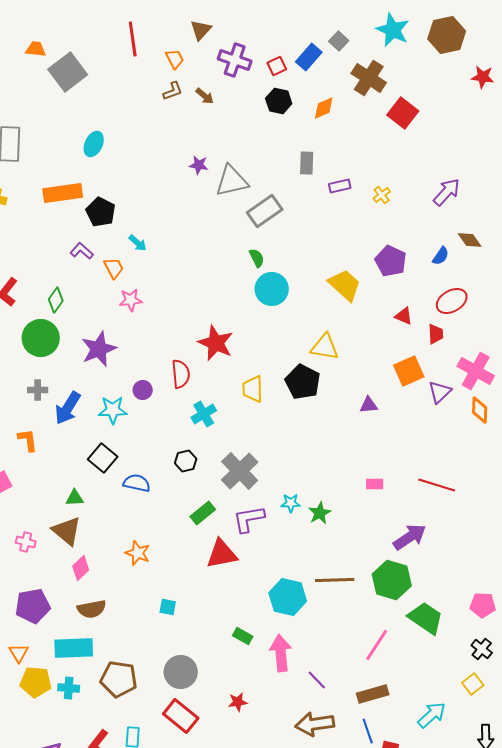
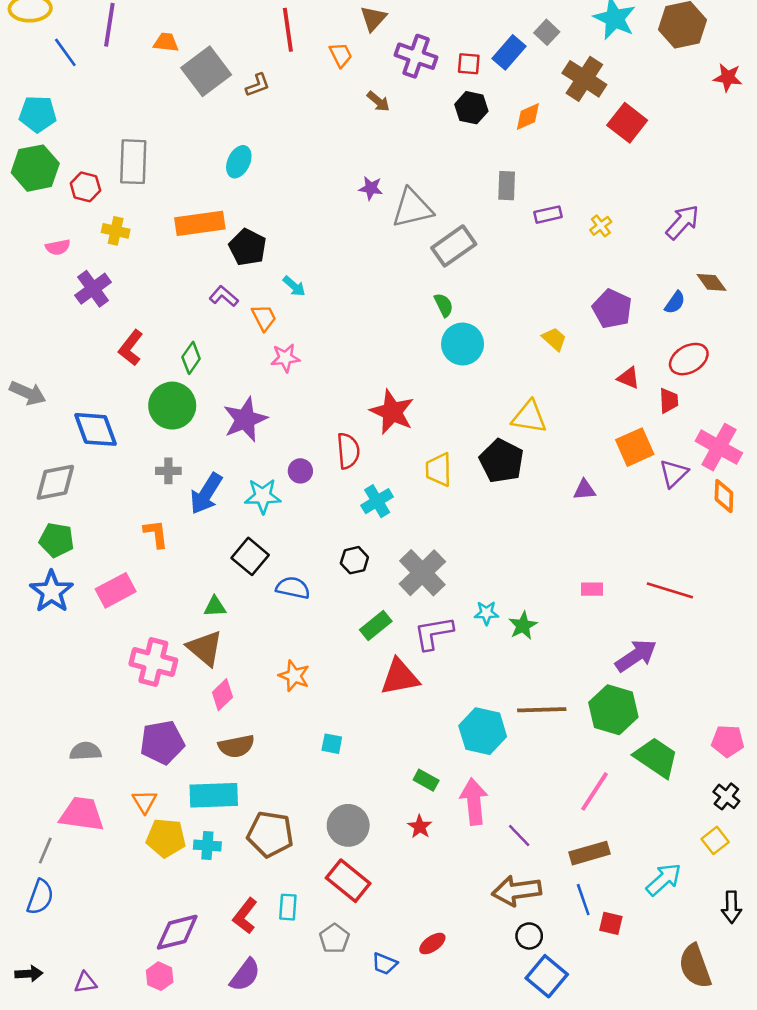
red square: (277, 66) -> (469, 64), turned 30
brown L-shape: (173, 91) -> (258, 85), moved
yellow trapezoid: (345, 285) -> (554, 339), size x0.6
pink cross: (26, 542) -> (153, 662), size x1.8
red star: (238, 702) -> (420, 827), moved, turned -30

